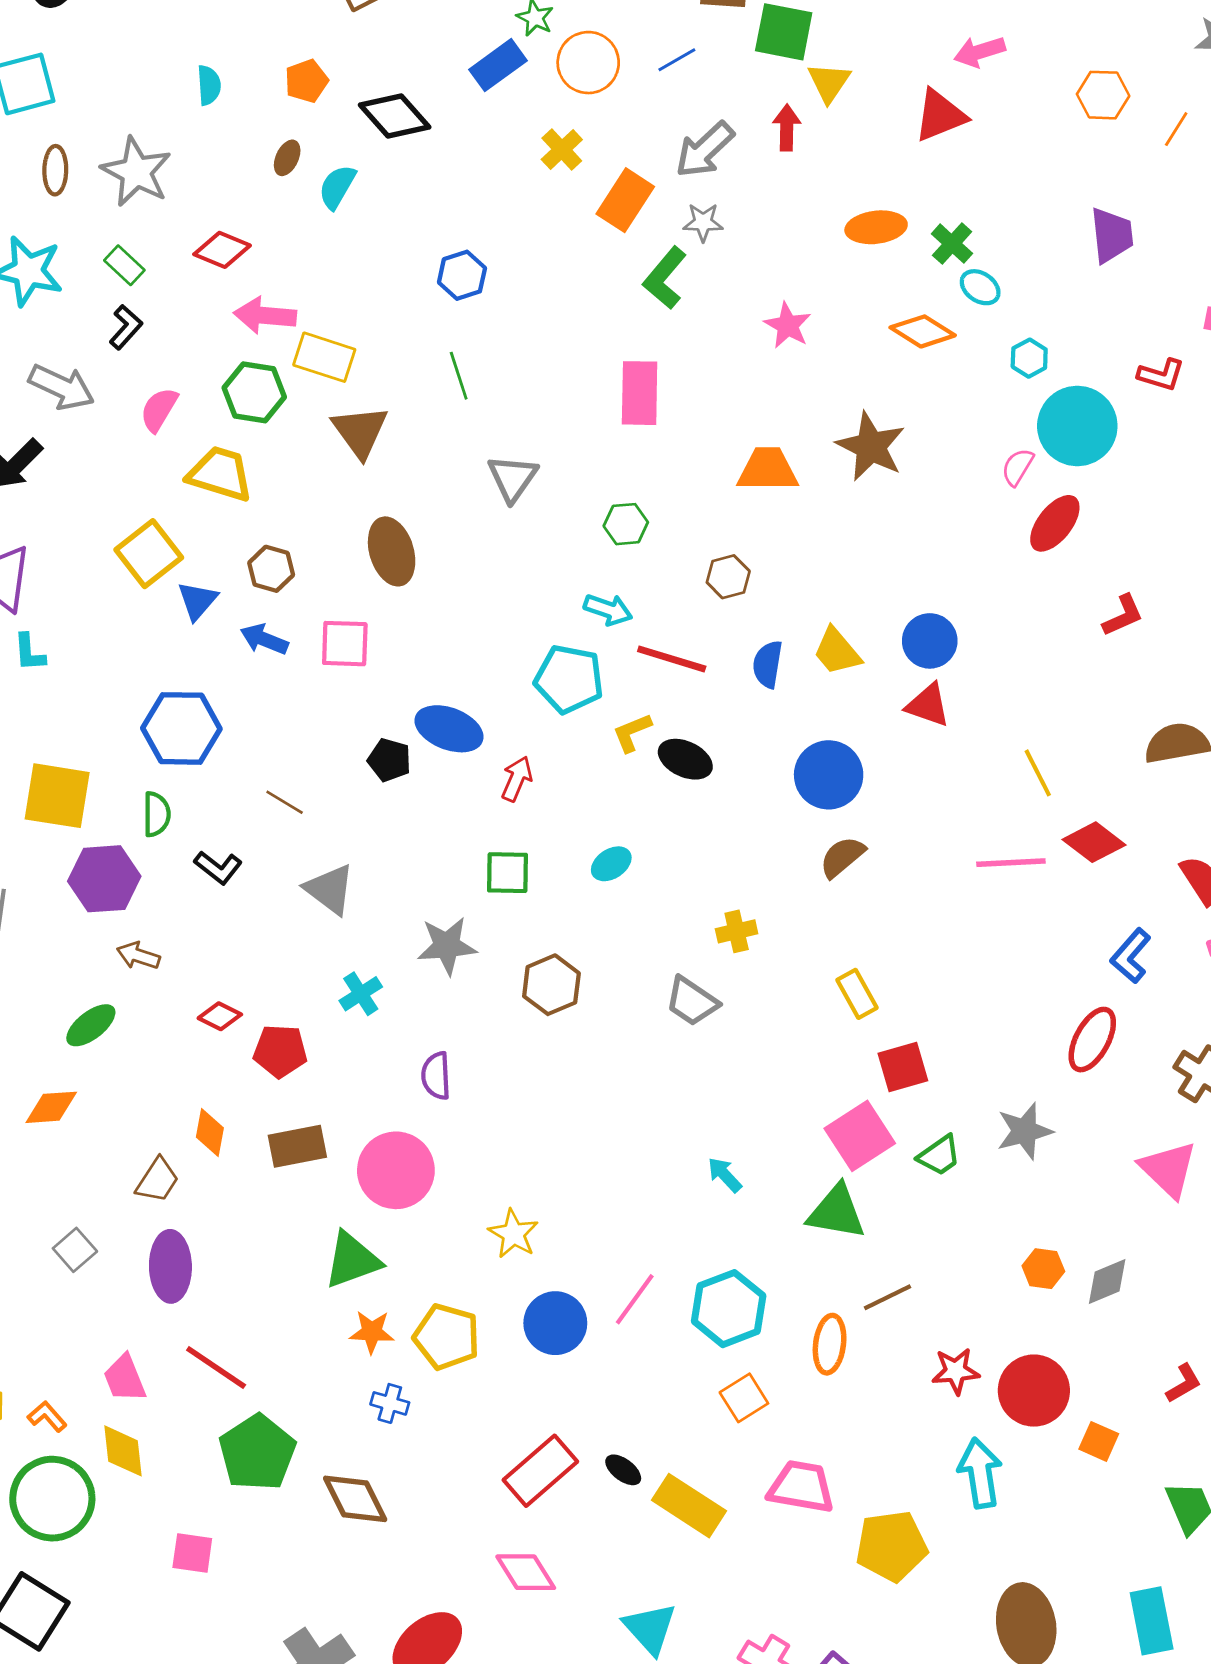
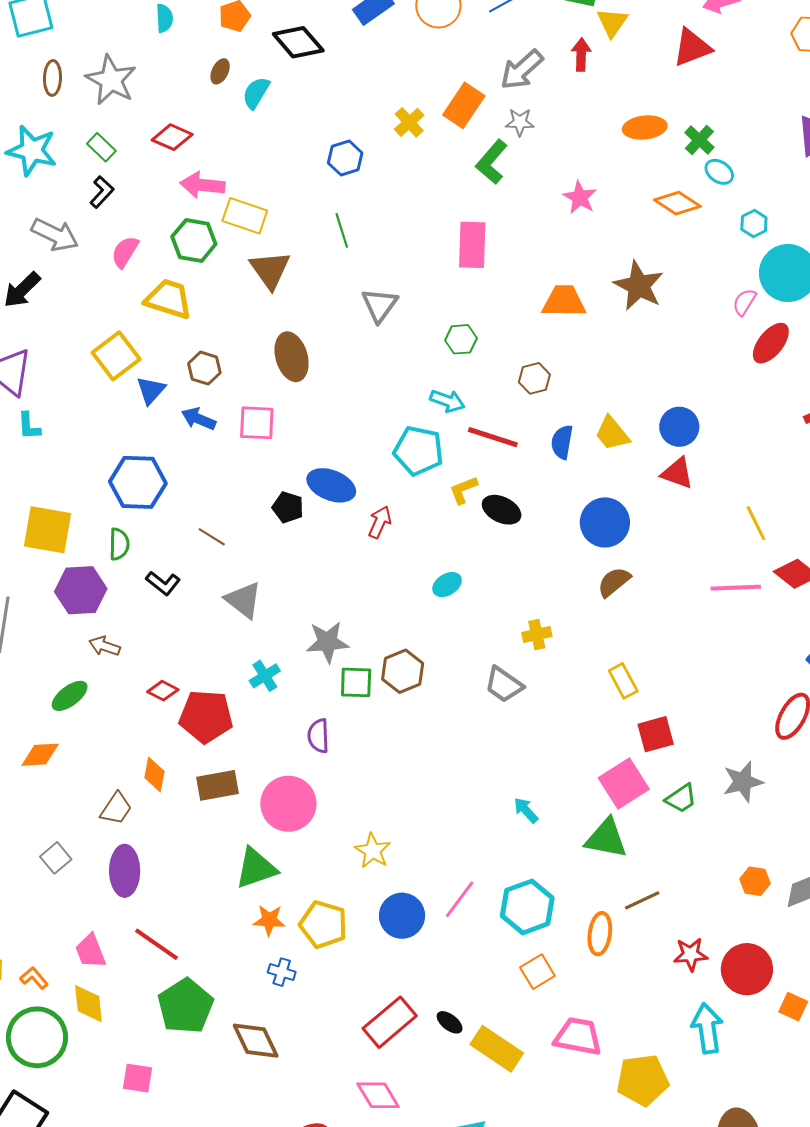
yellow cross: (562, 149) -> (409, 122), moved
green square: (508, 873) -> (356, 682), moved
red pentagon: (280, 1051) -> (206, 716), size x1.4

